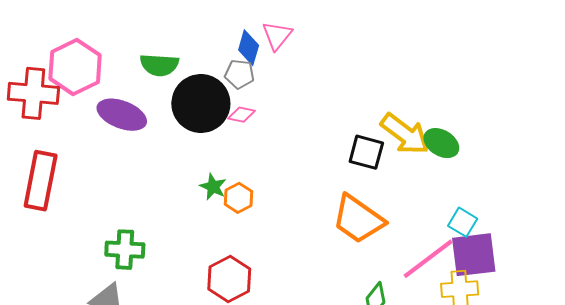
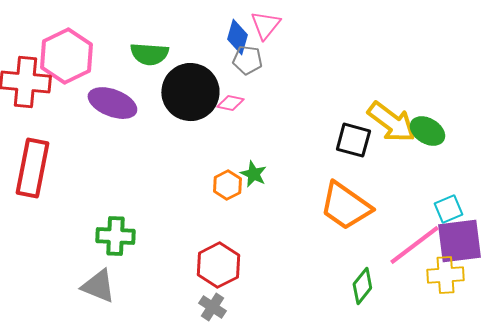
gray pentagon: (239, 74) -> (247, 60), moved
green star: (213, 187) -> (253, 174), moved
cyan square: (463, 222) -> (448, 209), turned 36

